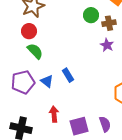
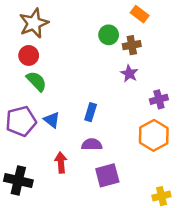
blue rectangle: (68, 75) -> (91, 112), moved, turned 48
purple semicircle: (105, 124) -> (92, 144), moved, turned -70
purple square: (79, 126) -> (107, 175), moved

